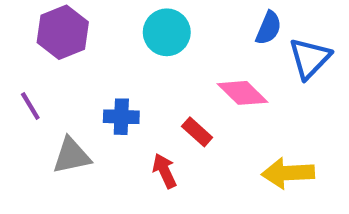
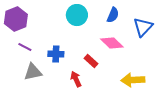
blue semicircle: (269, 28) -> (113, 15), moved
purple hexagon: (63, 32) -> (16, 19), moved
purple line: (30, 106) -> (25, 47), moved, turned -32

